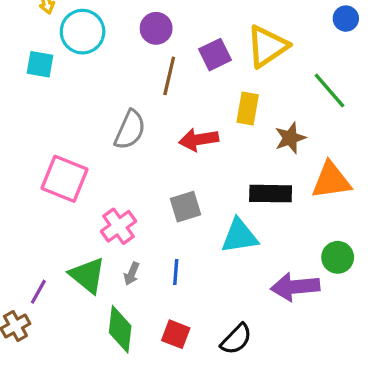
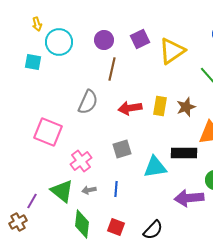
purple square: (215, 55) -> (140, 39), moved
yellow rectangle: (248, 108) -> (160, 106), moved
black rectangle: (271, 194) -> (184, 153), moved
gray arrow: (132, 274) -> (89, 190), turned 56

